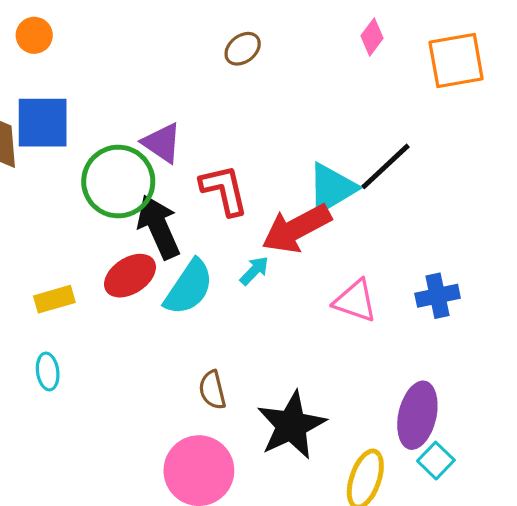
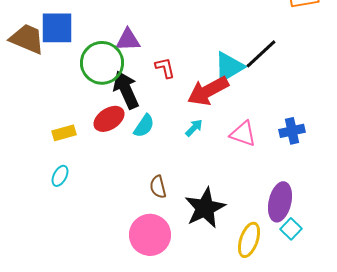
purple triangle: (162, 143) -> (128, 40), turned -36
red L-shape: (224, 190) -> (165, 68), size x0.7
cyan arrow: (254, 271) -> (194, 128), moved
cyan semicircle: (189, 287) -> (144, 126), size x0.7
cyan ellipse: (48, 371) -> (60, 176), turned 35

